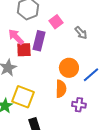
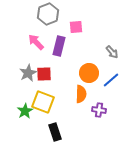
pink square: (56, 22) -> (76, 27), turned 32
gray arrow: (81, 33) -> (112, 52), moved
red square: (24, 50) -> (44, 74), moved

